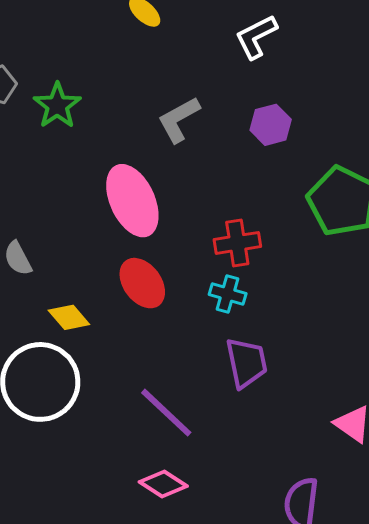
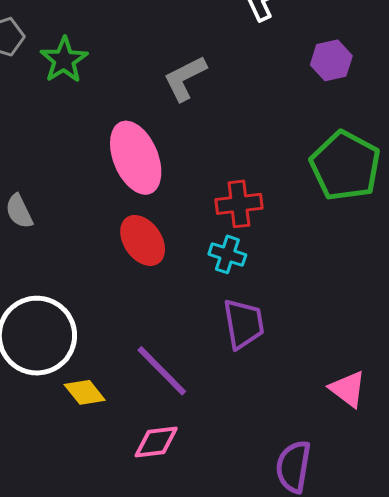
purple hexagon: (271, 125) -> (331, 60), moved
yellow diamond: (69, 317) -> (85, 392), moved
pink diamond: (163, 484) -> (156, 442), turned -42

